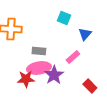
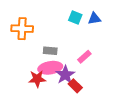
blue triangle: (85, 34) -> (94, 19), moved, turned 40
red rectangle: (90, 86) -> (75, 86), moved

